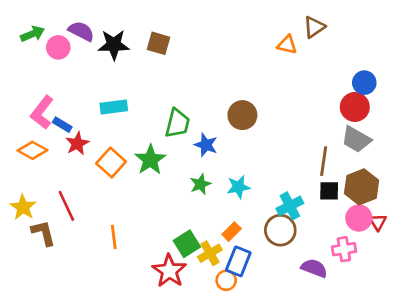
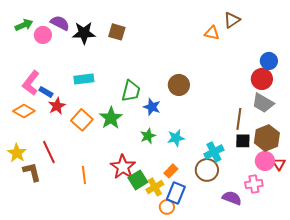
red star: (169, 271) -> (123, 167), moved

